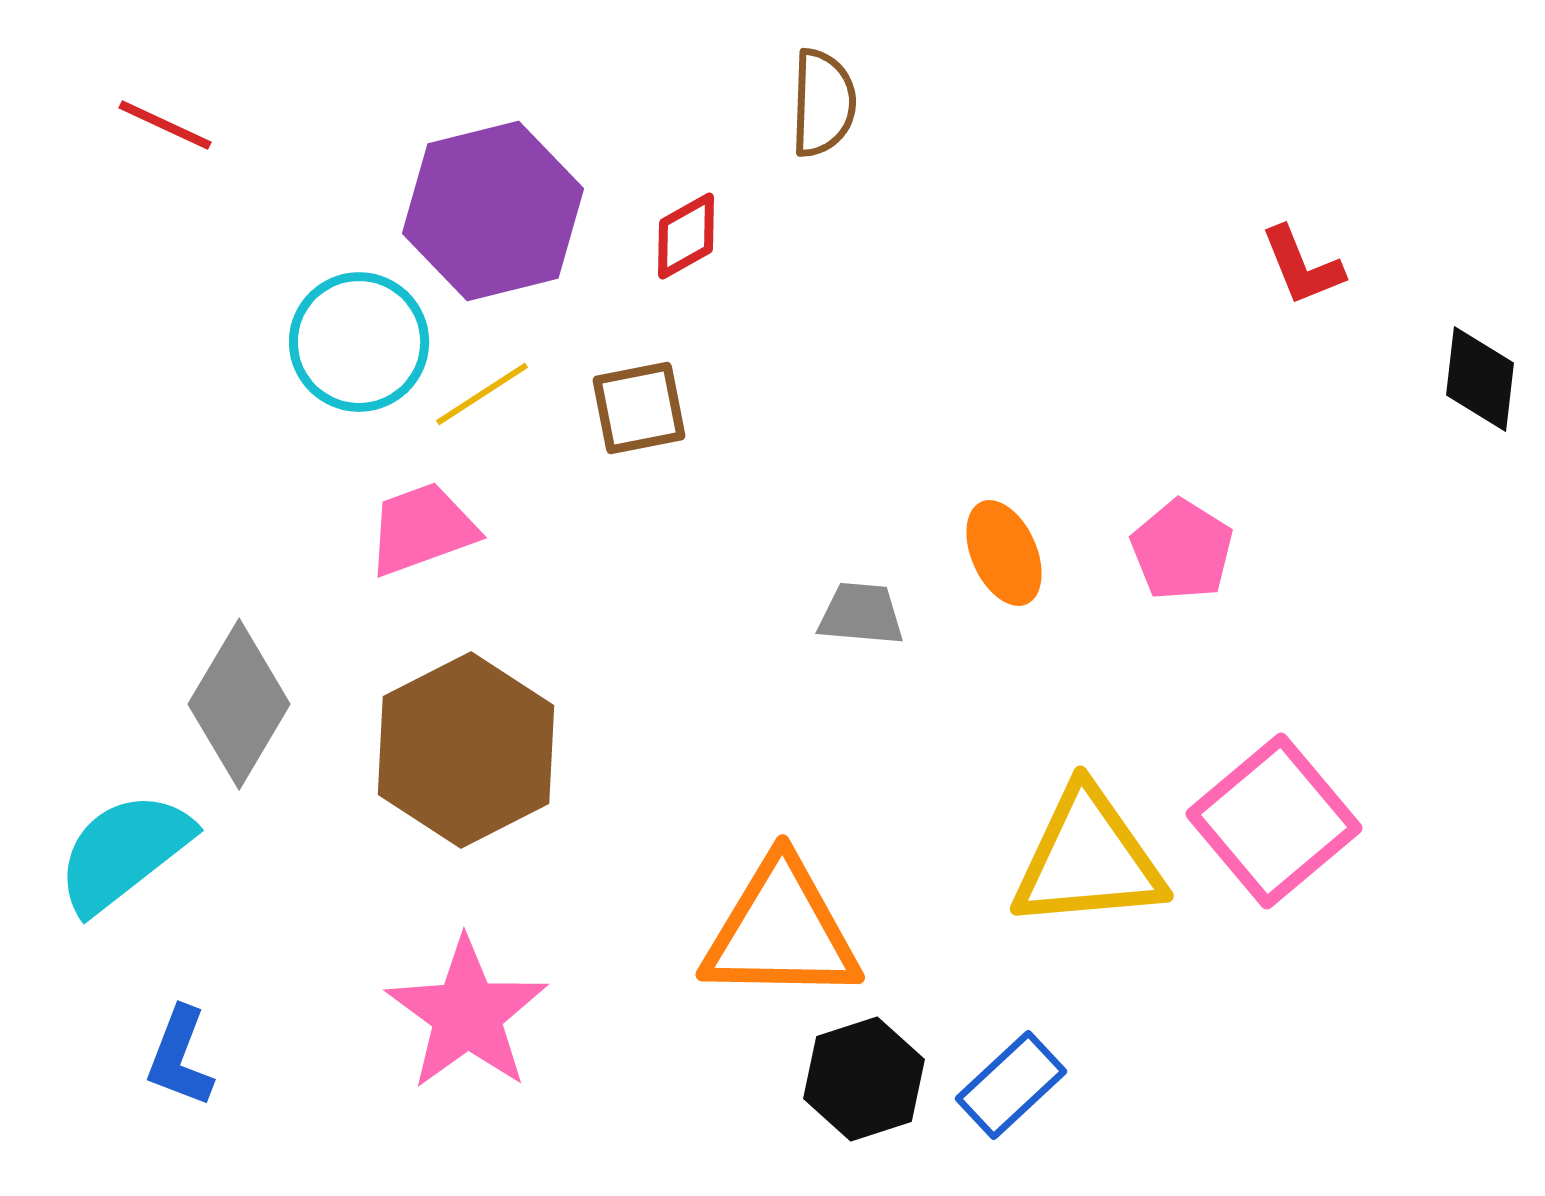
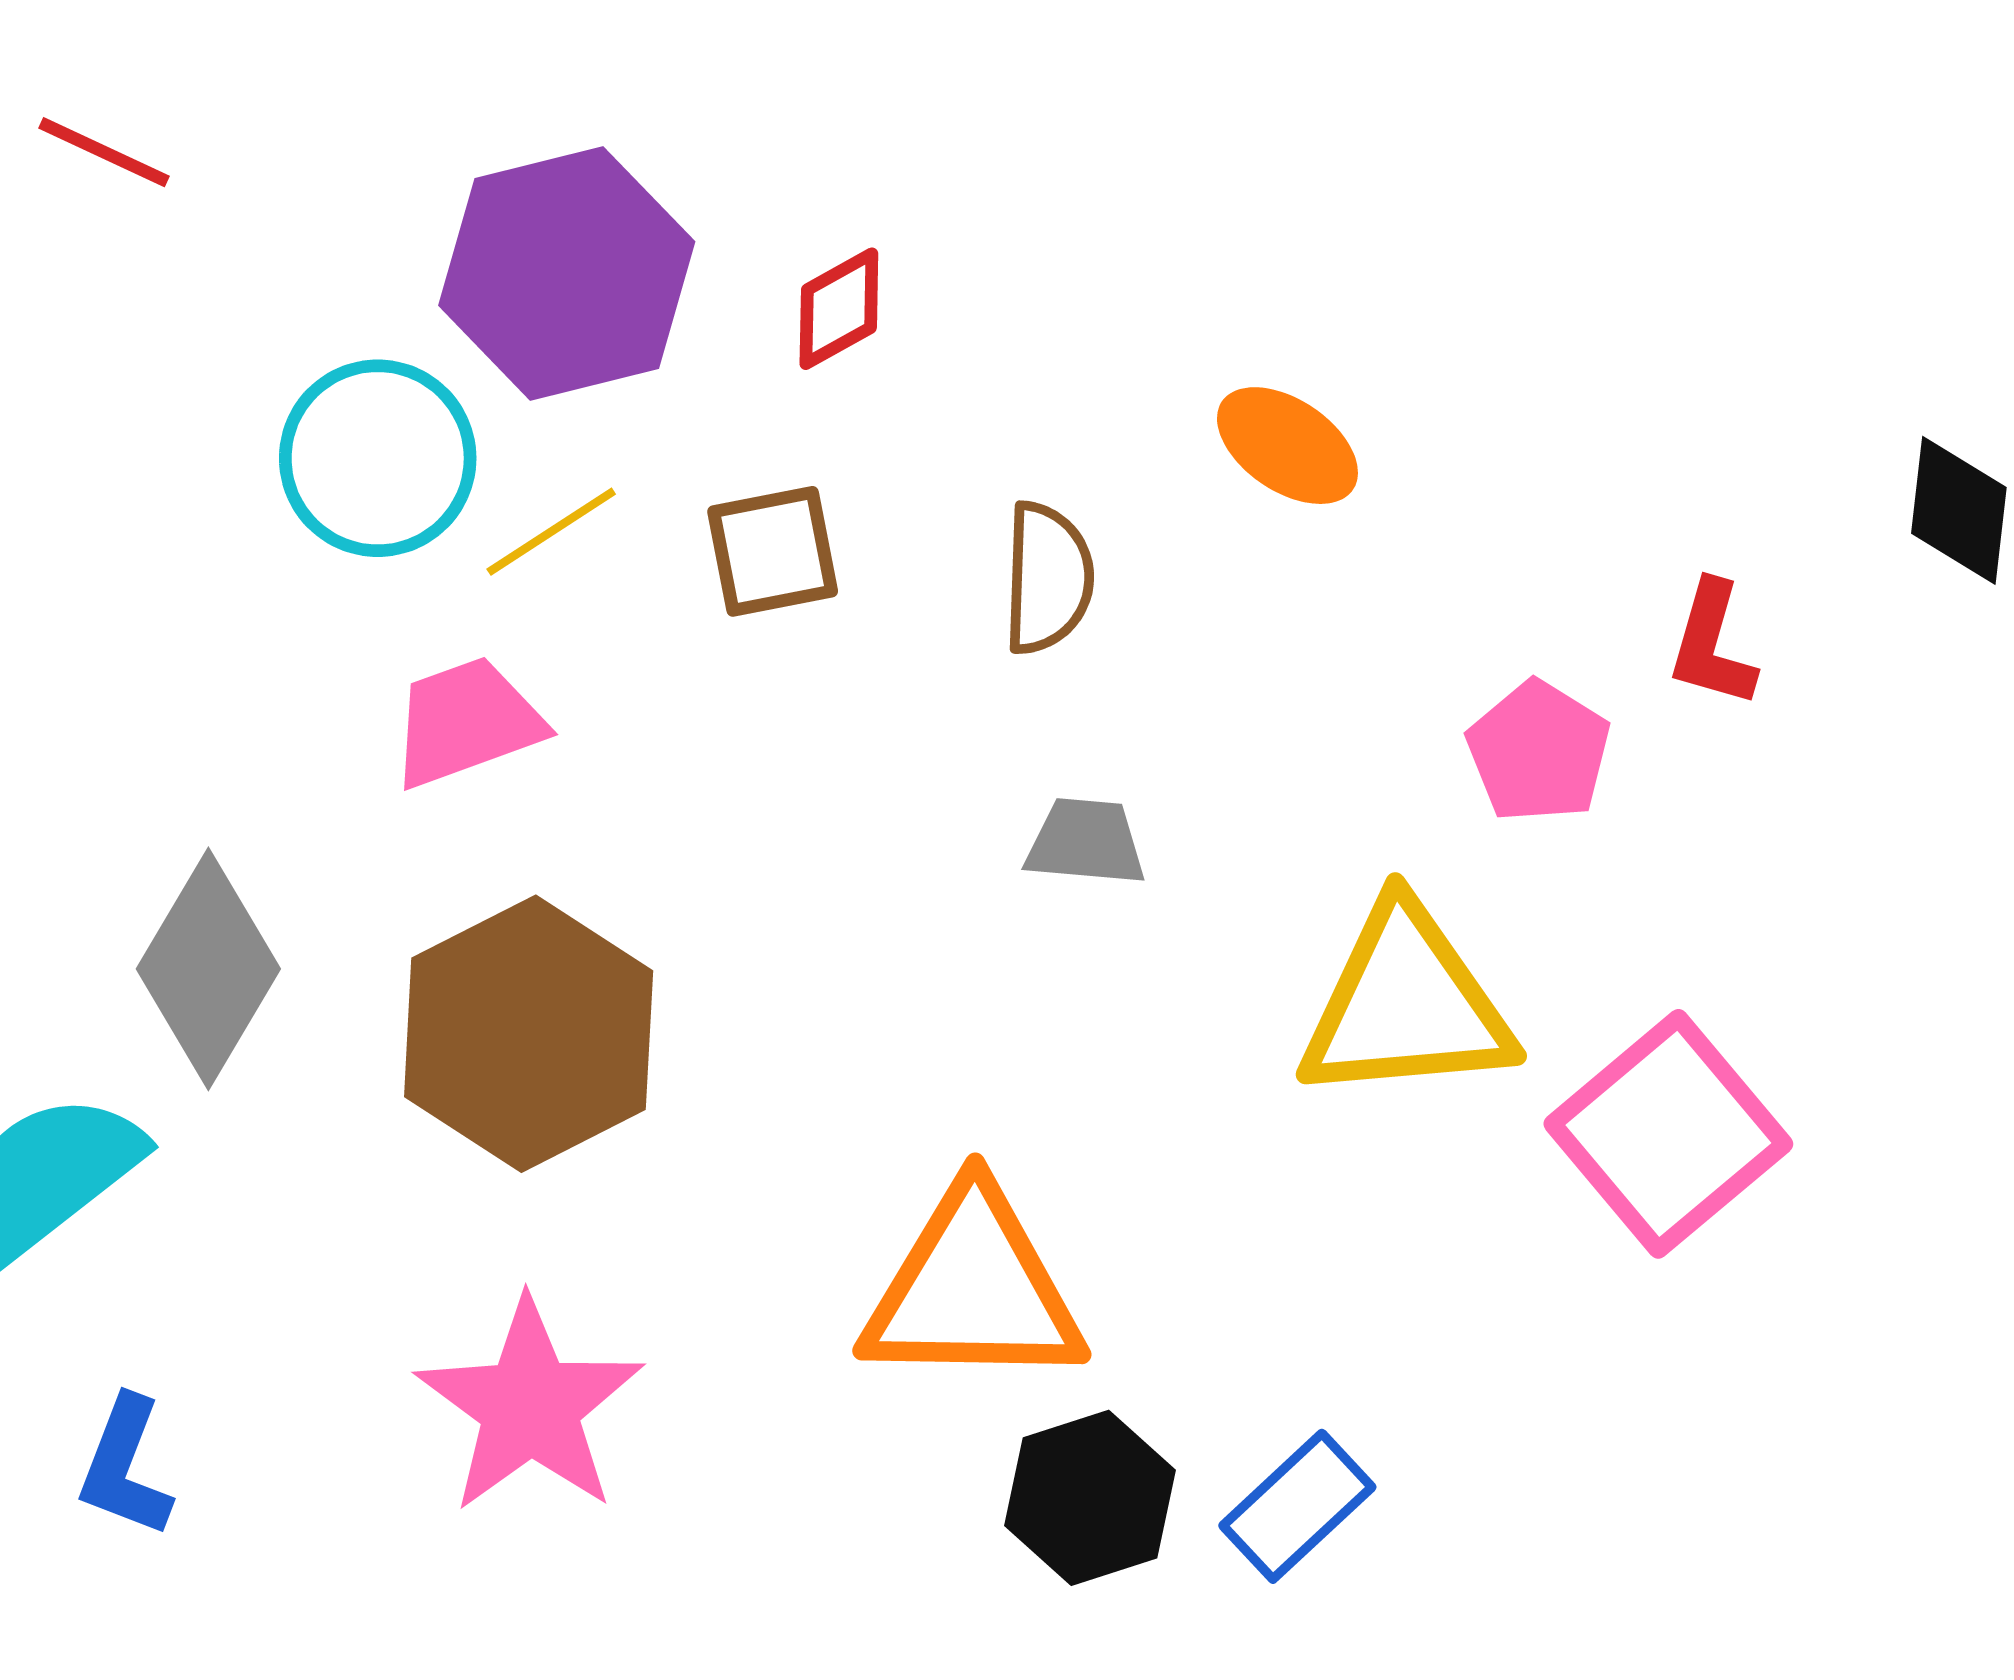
brown semicircle: (823, 103) -> (1048, 578), moved
red L-shape: (1302, 266) -> (1712, 644), moved, turned 38
orange ellipse: (1004, 553) -> (1287, 446), moved, turned -32
yellow triangle: (1088, 859) -> (1406, 1004), moved

